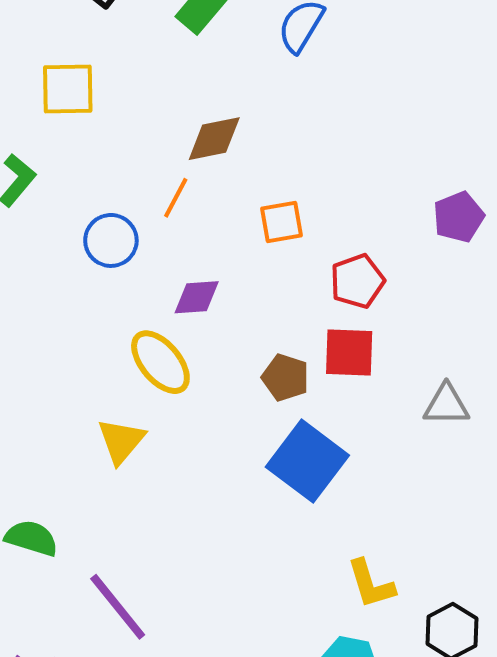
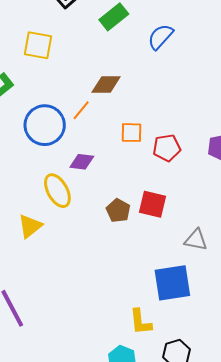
blue circle: (111, 240) -> (45, 125), size x1.5
red pentagon: (357, 281) -> (167, 148), moved
blue square: (307, 461) -> (172, 283), moved, turned 33

